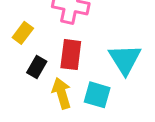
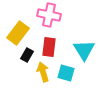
yellow rectangle: (23, 33) -> (18, 33), size x1.6

